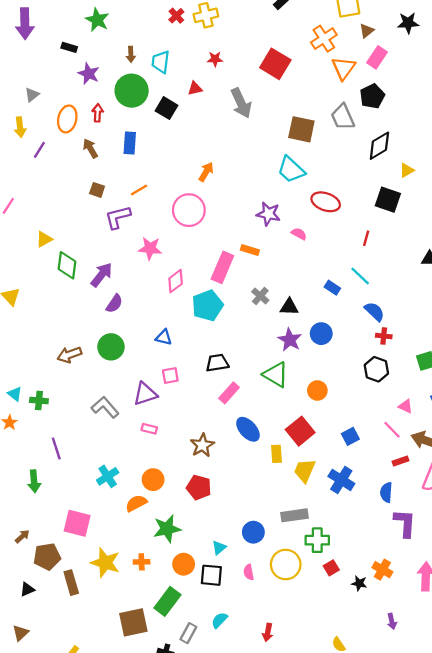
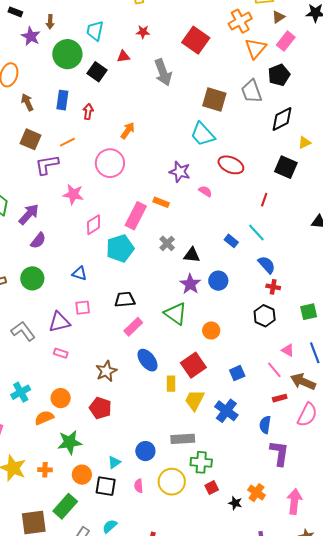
brown arrow: (131, 54) -> (50, 22), moved
red arrow: (98, 113) -> (88, 112), moved
brown square: (97, 190) -> (30, 139), size x1.5

